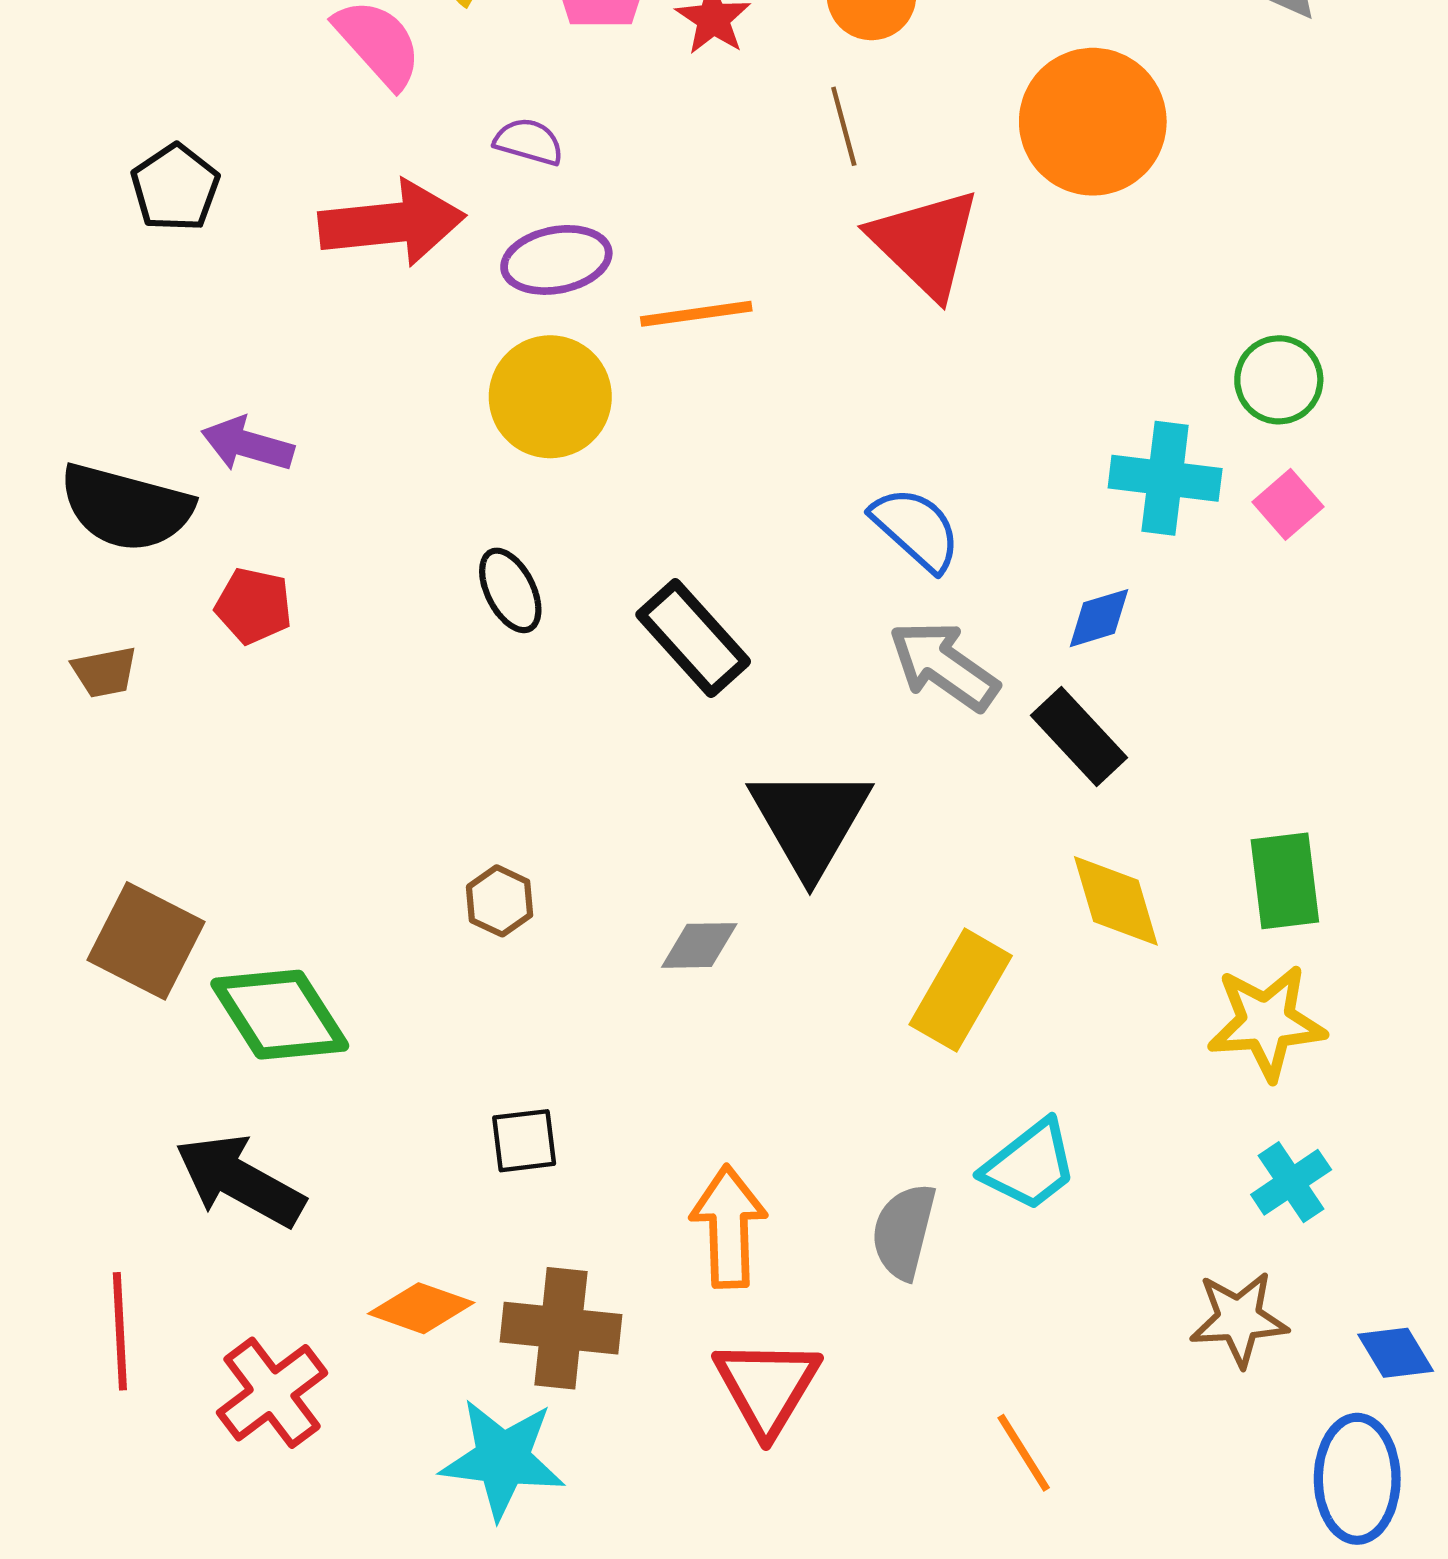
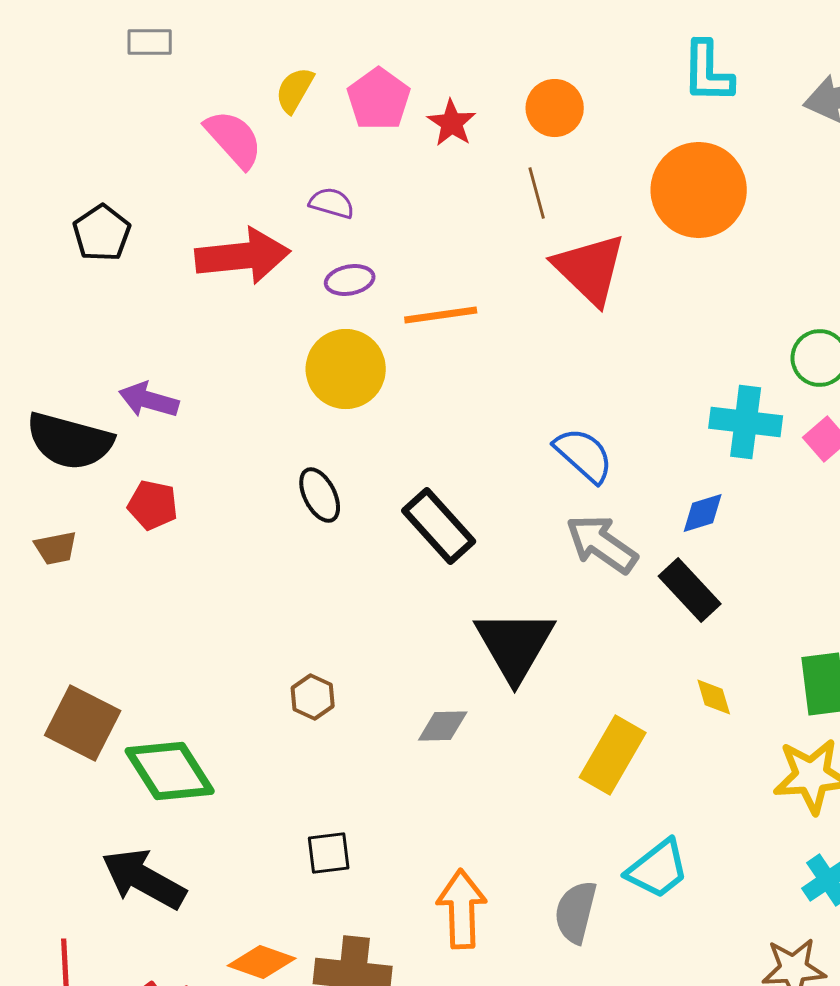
purple ellipse: (556, 260) -> (350, 280), size x0.7
yellow diamond: (1116, 901) -> (714, 697), size x0.6

